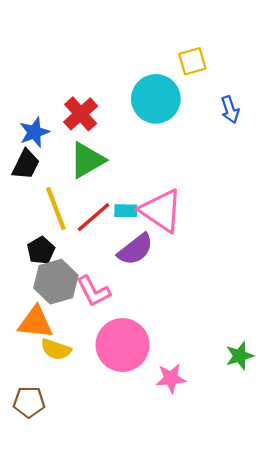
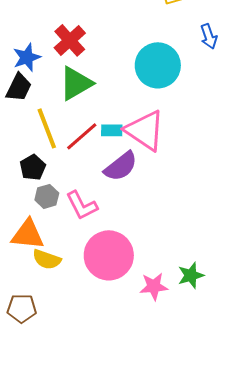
cyan circle: (156, 99) -> (158, 65), moved
gray hexagon: (56, 282) -> (47, 196), size x0.6
green star: (240, 356) -> (191, 275), moved

